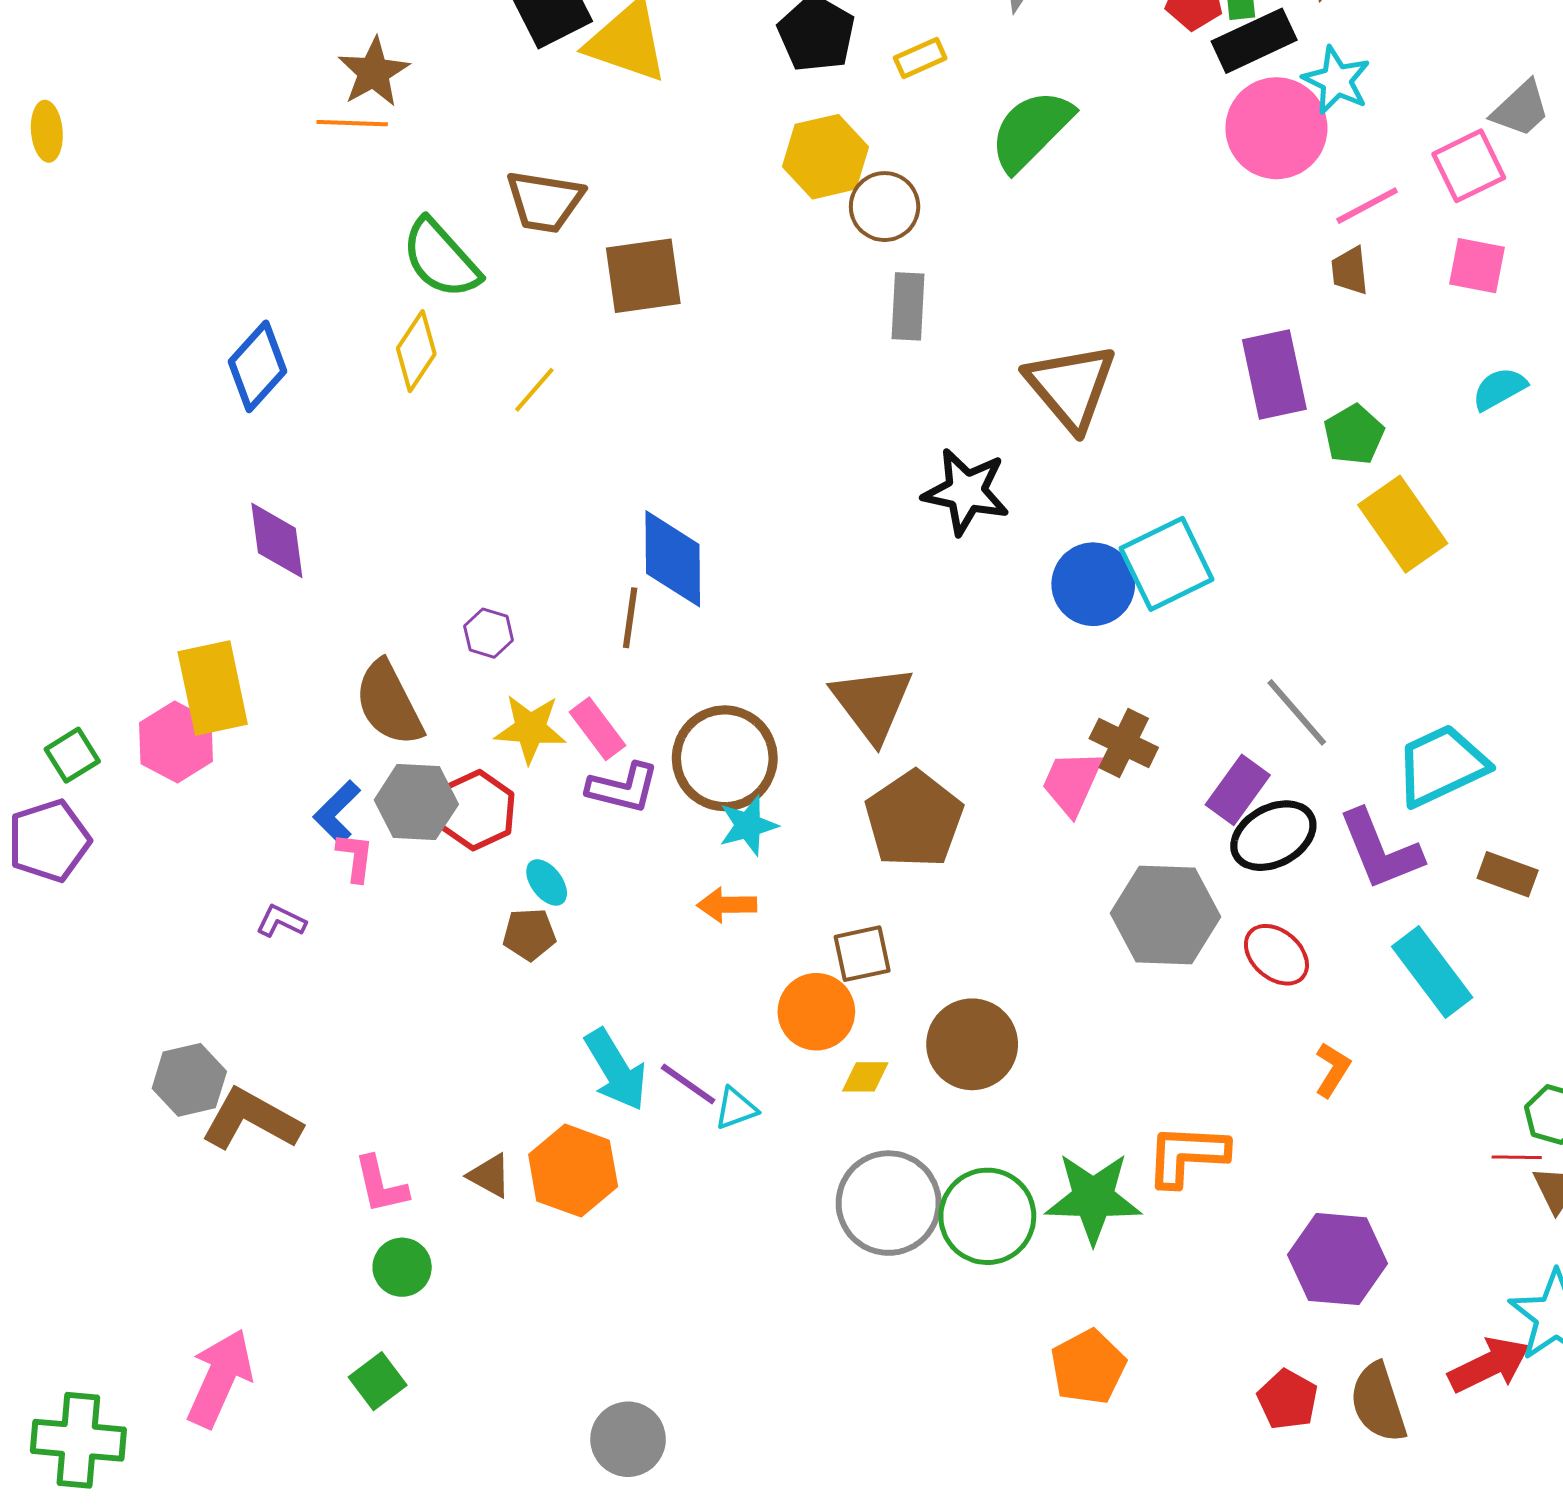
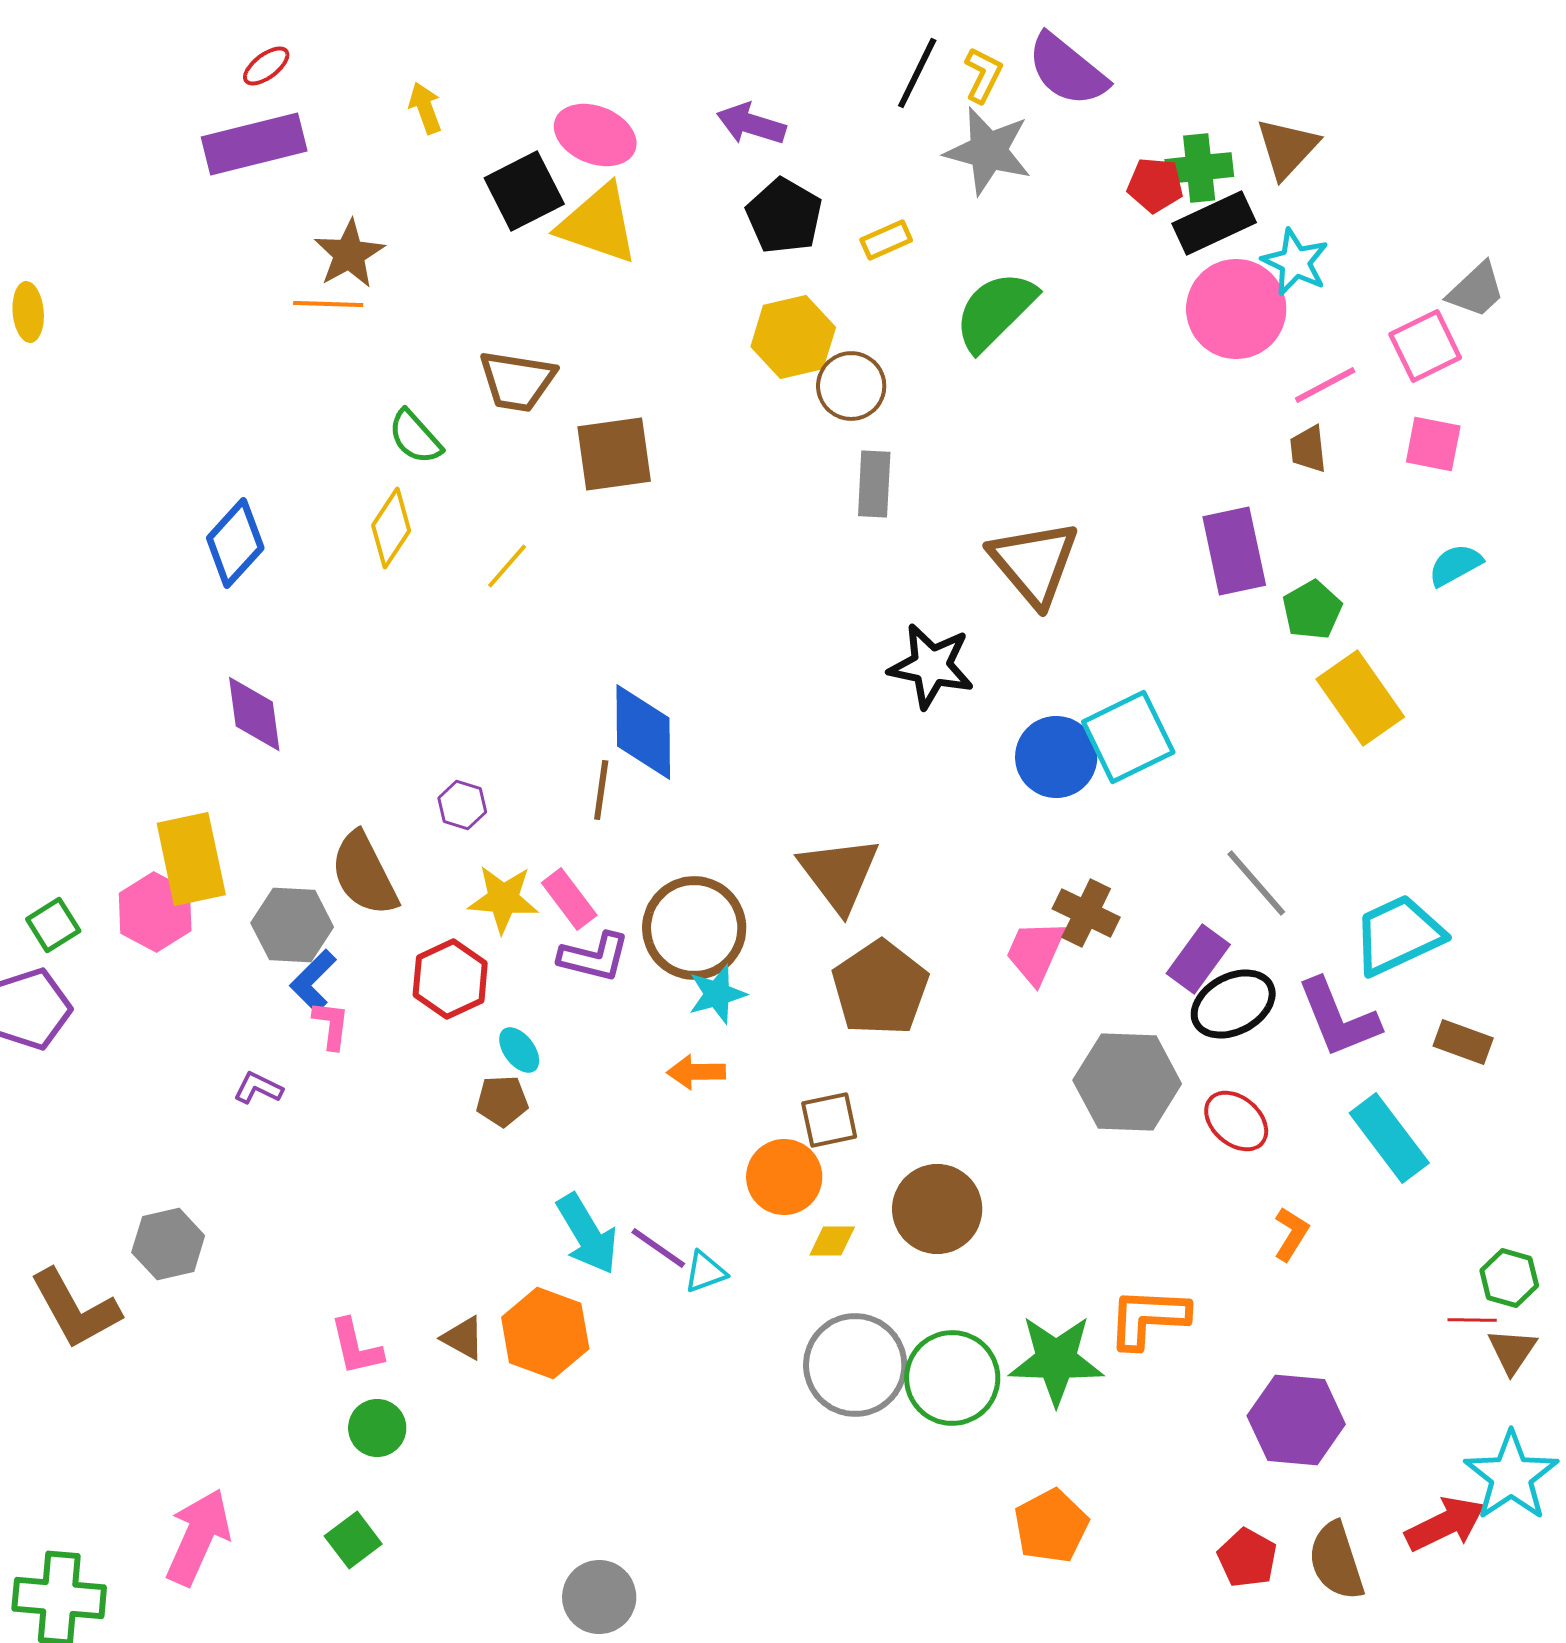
green semicircle: (441, 258) -> (415, 437), size x0.7
gray hexagon: (416, 802) -> (292, 925), moved
brown L-shape: (251, 1120) -> (75, 1309), moved, turned -148

